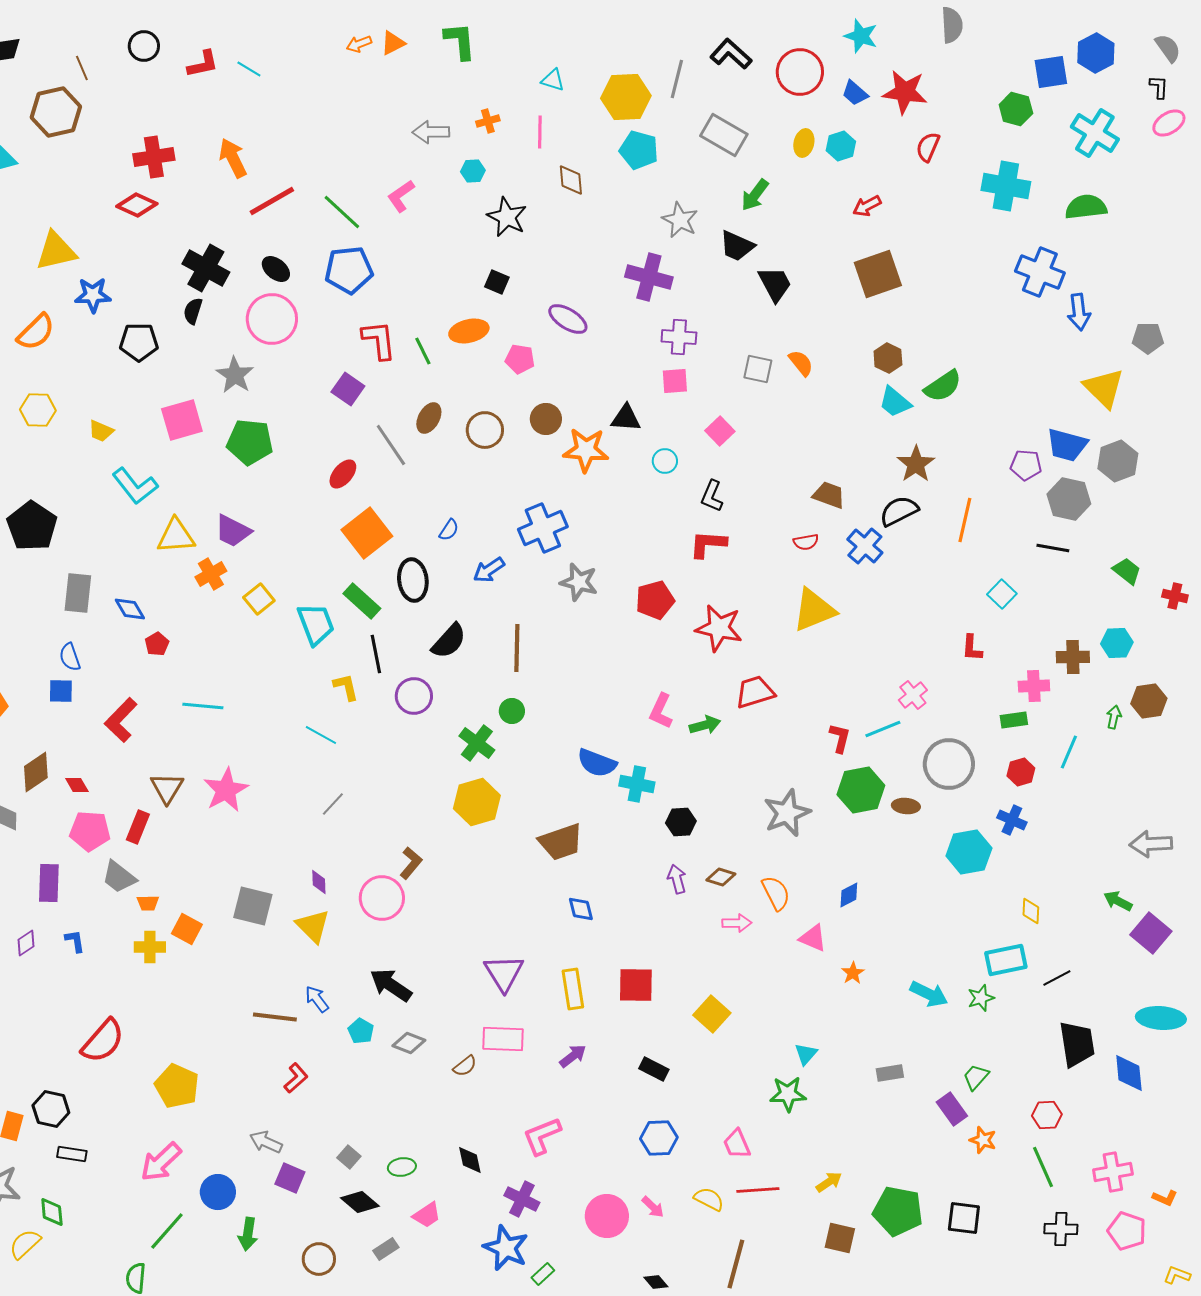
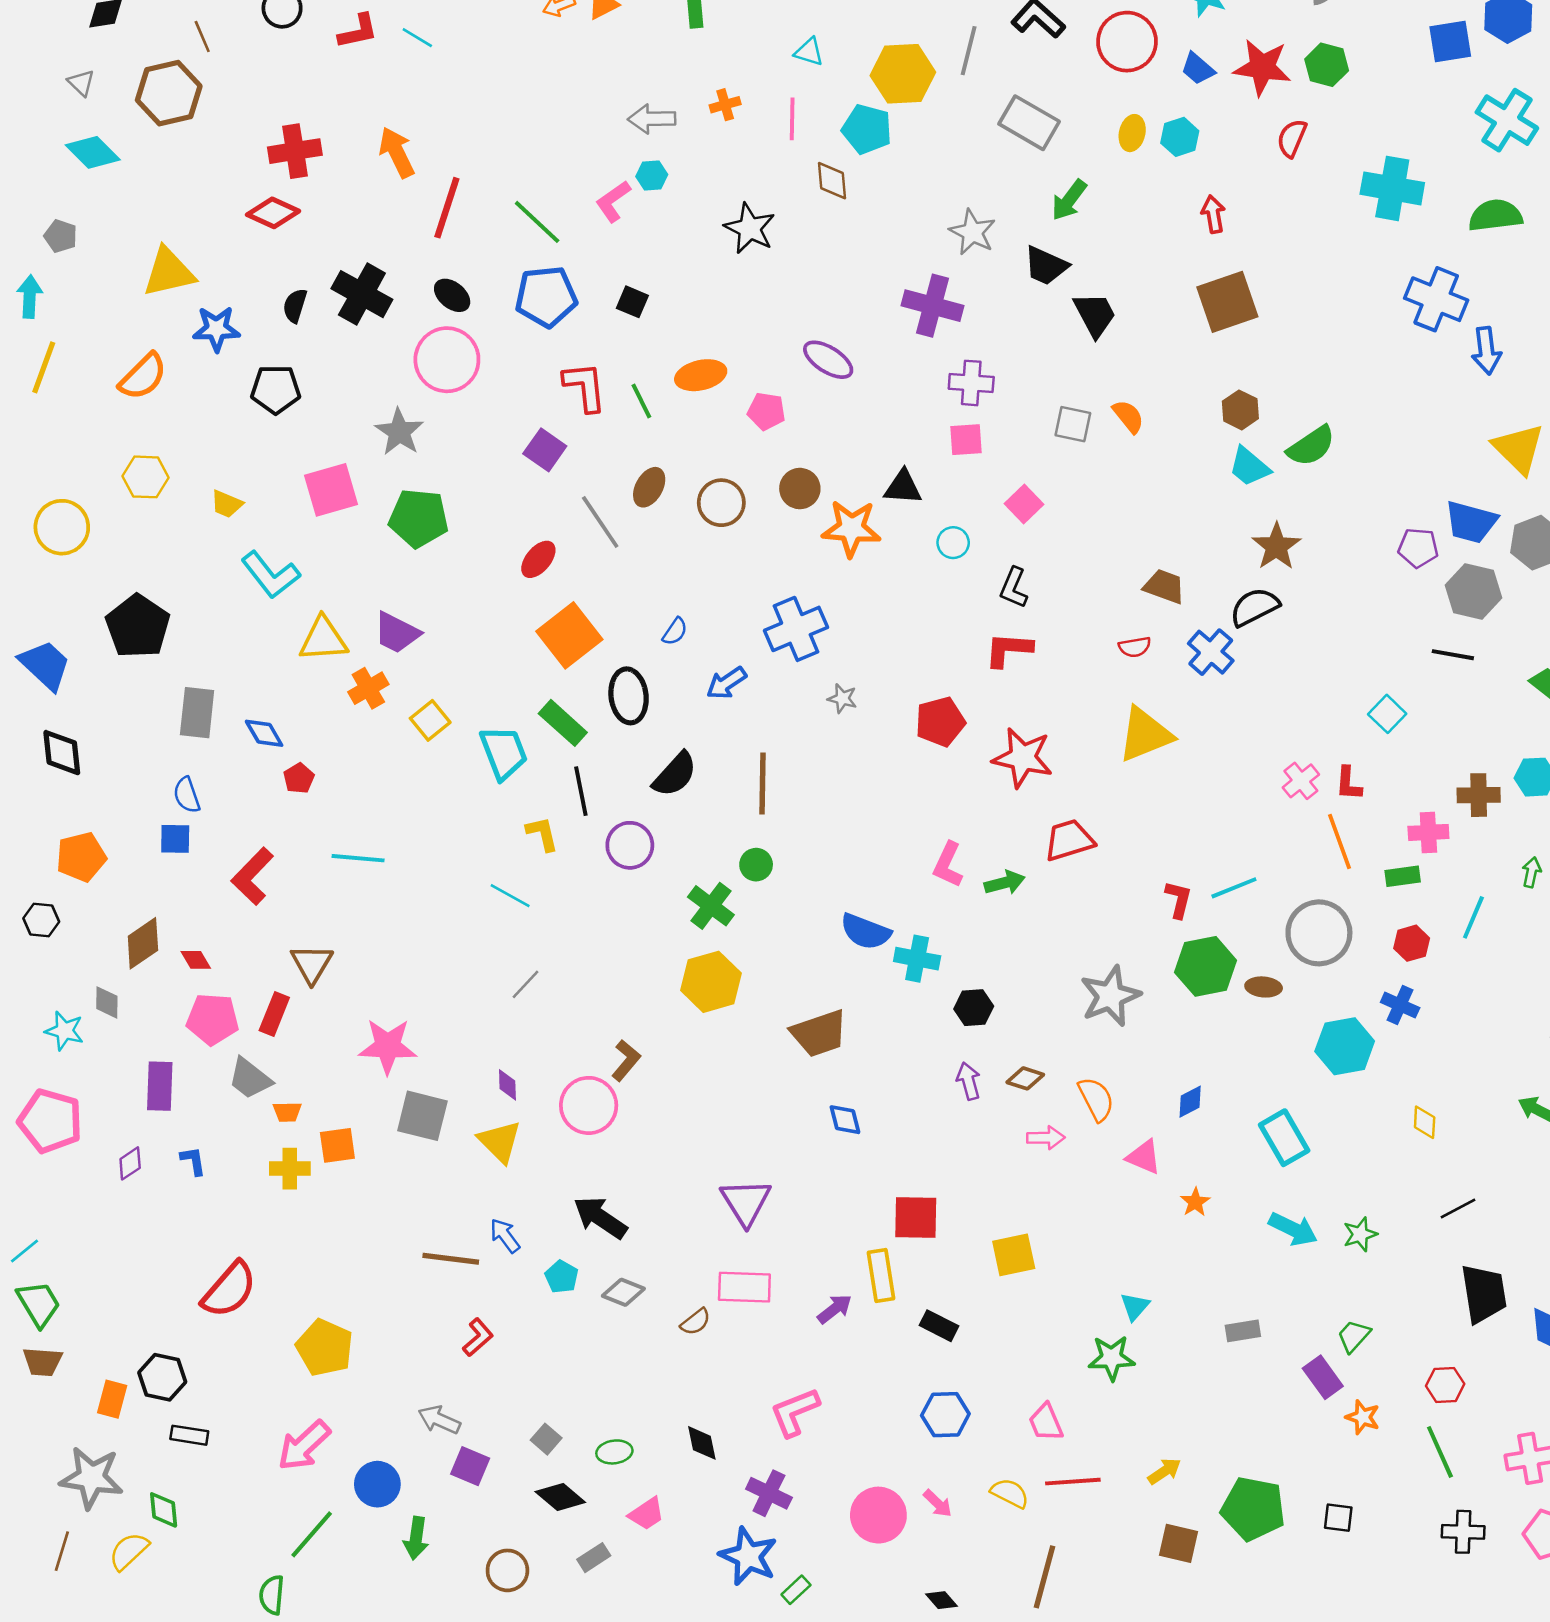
green hexagon: (1016, 109) -> (1327, 65), moved
cyan pentagon: (639, 150) -> (867, 129), moved
cyan hexagon: (473, 171) -> (652, 176), moved
red line: (272, 201) -> (447, 208), turned -42
red arrow: (867, 206) -> (1213, 214), turned 108
black square: (497, 282) -> (632, 302), moved
black semicircle: (193, 311) -> (295, 306), moved
orange line: (965, 520) -> (1340, 841), moved, turned -33
gray star: (579, 582) -> (842, 698), size x0.6
pink cross: (913, 695) -> (1301, 781), moved
pink star: (226, 790) -> (388, 1046), moved, turned 30
orange square: (187, 929) -> (337, 1145), turned -36
cyan rectangle: (1006, 960) -> (1284, 1138), moved, turned 72
yellow rectangle: (573, 989) -> (881, 1275), moved
yellow square: (712, 1014) -> (1014, 1255), turned 36
black square: (964, 1218) -> (1338, 1518), size x0.7

